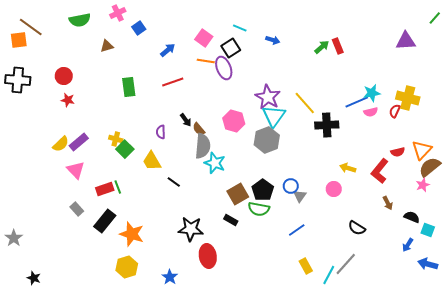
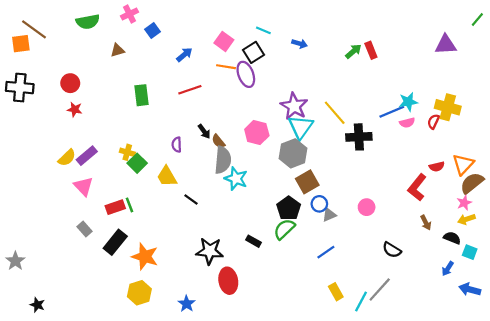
yellow arrow: (348, 168) -> (466, 219), moved, turned -35
brown square: (238, 194) -> (307, 182), moved
gray triangle: (300, 196) -> (329, 215), turned 32
green semicircle: (259, 209) -> (284, 229), turned 125

